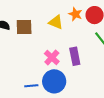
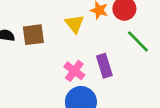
yellow triangle: (56, 22) -> (75, 24), turned 35

